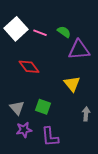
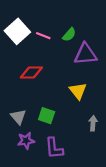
green semicircle: (64, 32) -> (69, 35), turned 96
red diamond: (29, 67) -> (31, 72), turned -55

